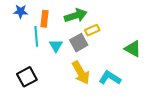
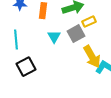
cyan line: (36, 36) -> (16, 40), moved
yellow arrow: (81, 73) -> (92, 57), moved

